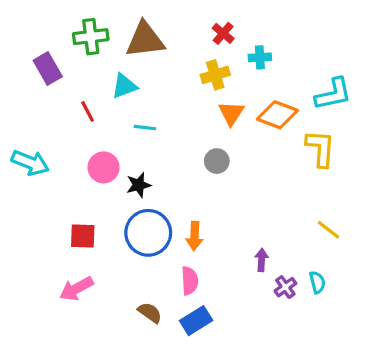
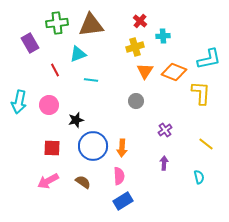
cyan arrow: (30, 163) -> (19, 102), turned 80
pink circle: (104, 167) -> (49, 105), moved
black star: (139, 185) -> (76, 120), moved
purple cross: (285, 287) -> (165, 130), moved
brown semicircle: (150, 313) -> (83, 182), moved

